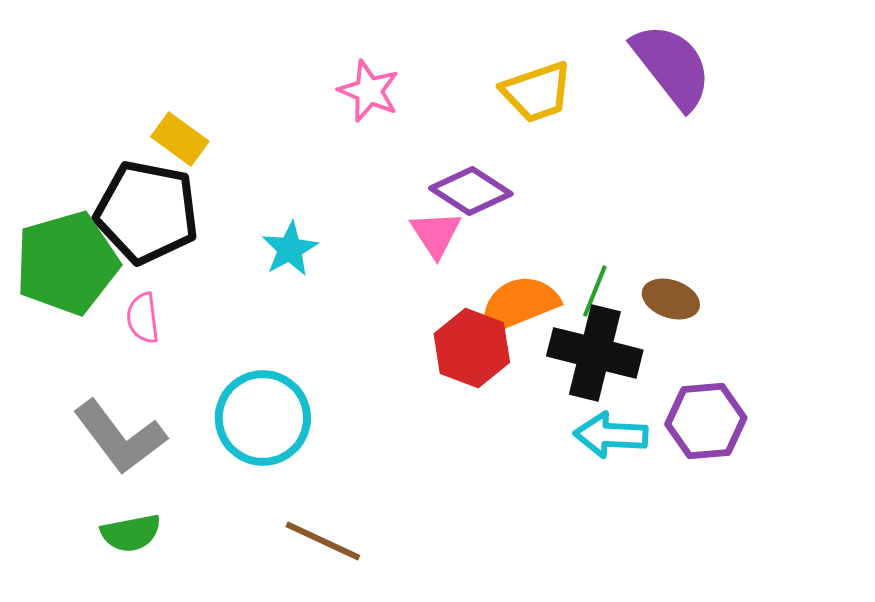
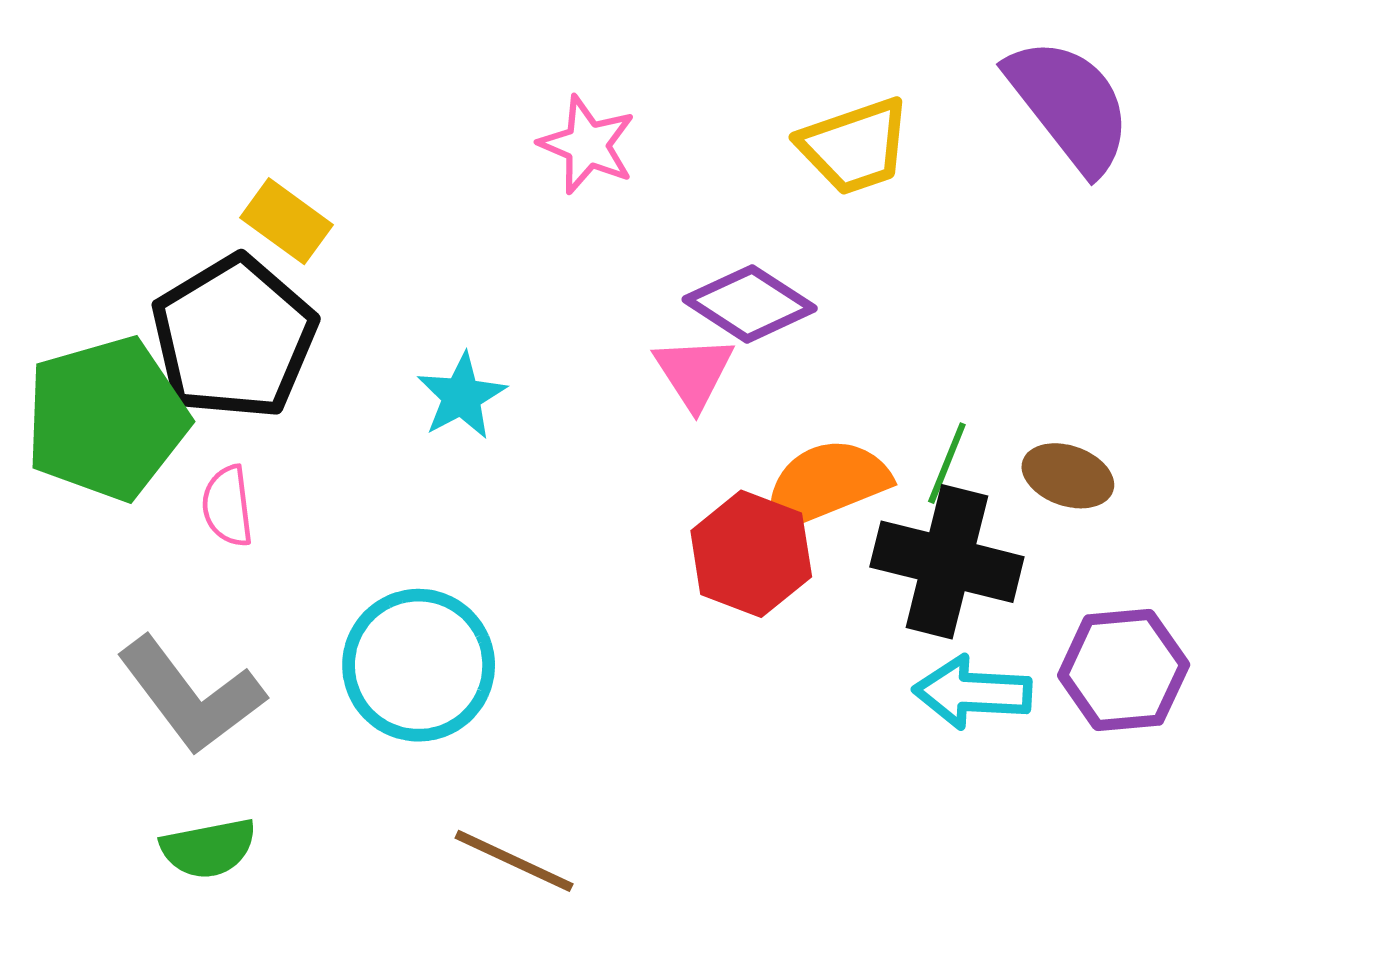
black pentagon: (147, 212) -> (234, 337), turned 30

